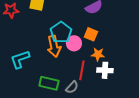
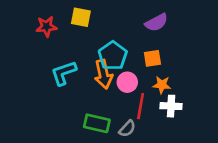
orange square: (91, 34) -> (152, 58), turned -32
pink circle: (74, 43) -> (127, 82), moved
cyan L-shape: (20, 59) -> (64, 73), moved

